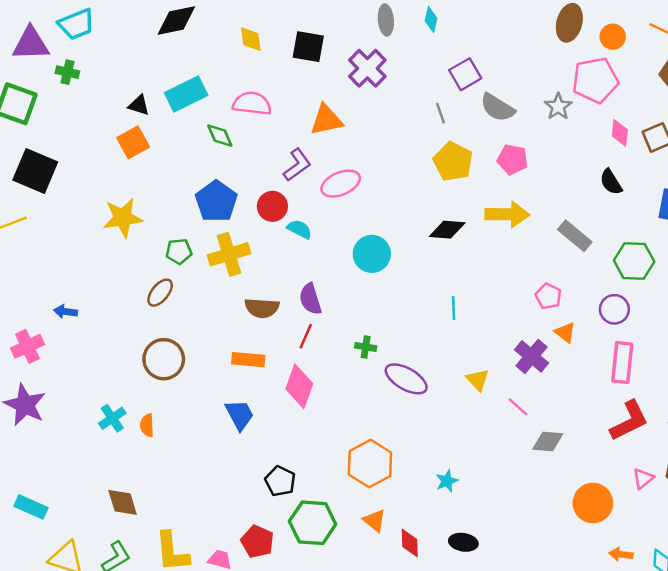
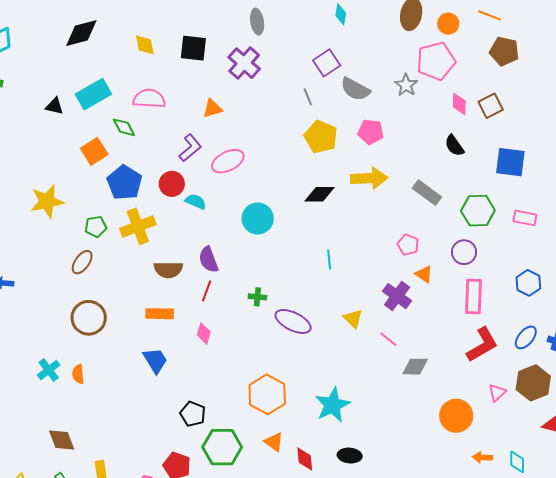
cyan diamond: (431, 19) -> (341, 14), moved
orange triangle: (326, 120) -> (212, 108), size x0.7
orange square: (133, 142) -> (94, 151), moved
pink diamond: (299, 386) -> (204, 333), size x0.6
cyan star: (447, 481) -> (333, 405), size x1.8

